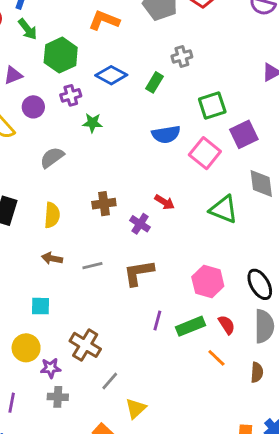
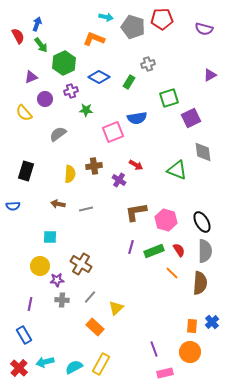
pink square: (205, 153) -> (113, 132), moved, turned 30
yellow semicircle: (52, 215) -> (70, 174), moved
brown L-shape: (139, 273) -> (136, 212), moved
brown semicircle: (257, 372) -> (200, 283), size x1.6
gray line: (110, 381) -> (90, 297), moved

